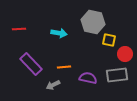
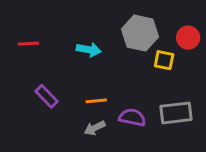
red circle: (125, 54) -> (188, 38), moved
purple rectangle: (31, 64) -> (47, 96), size x0.7
gray arrow: (53, 85) -> (95, 128), moved

